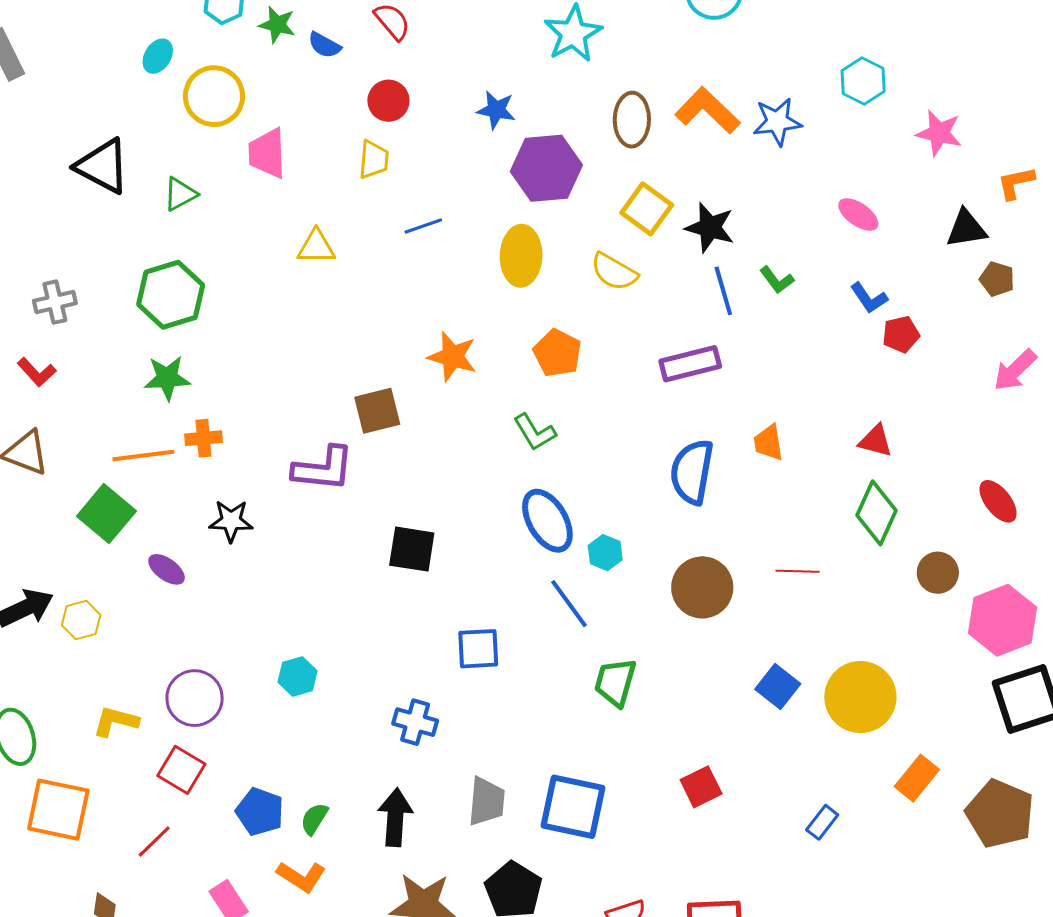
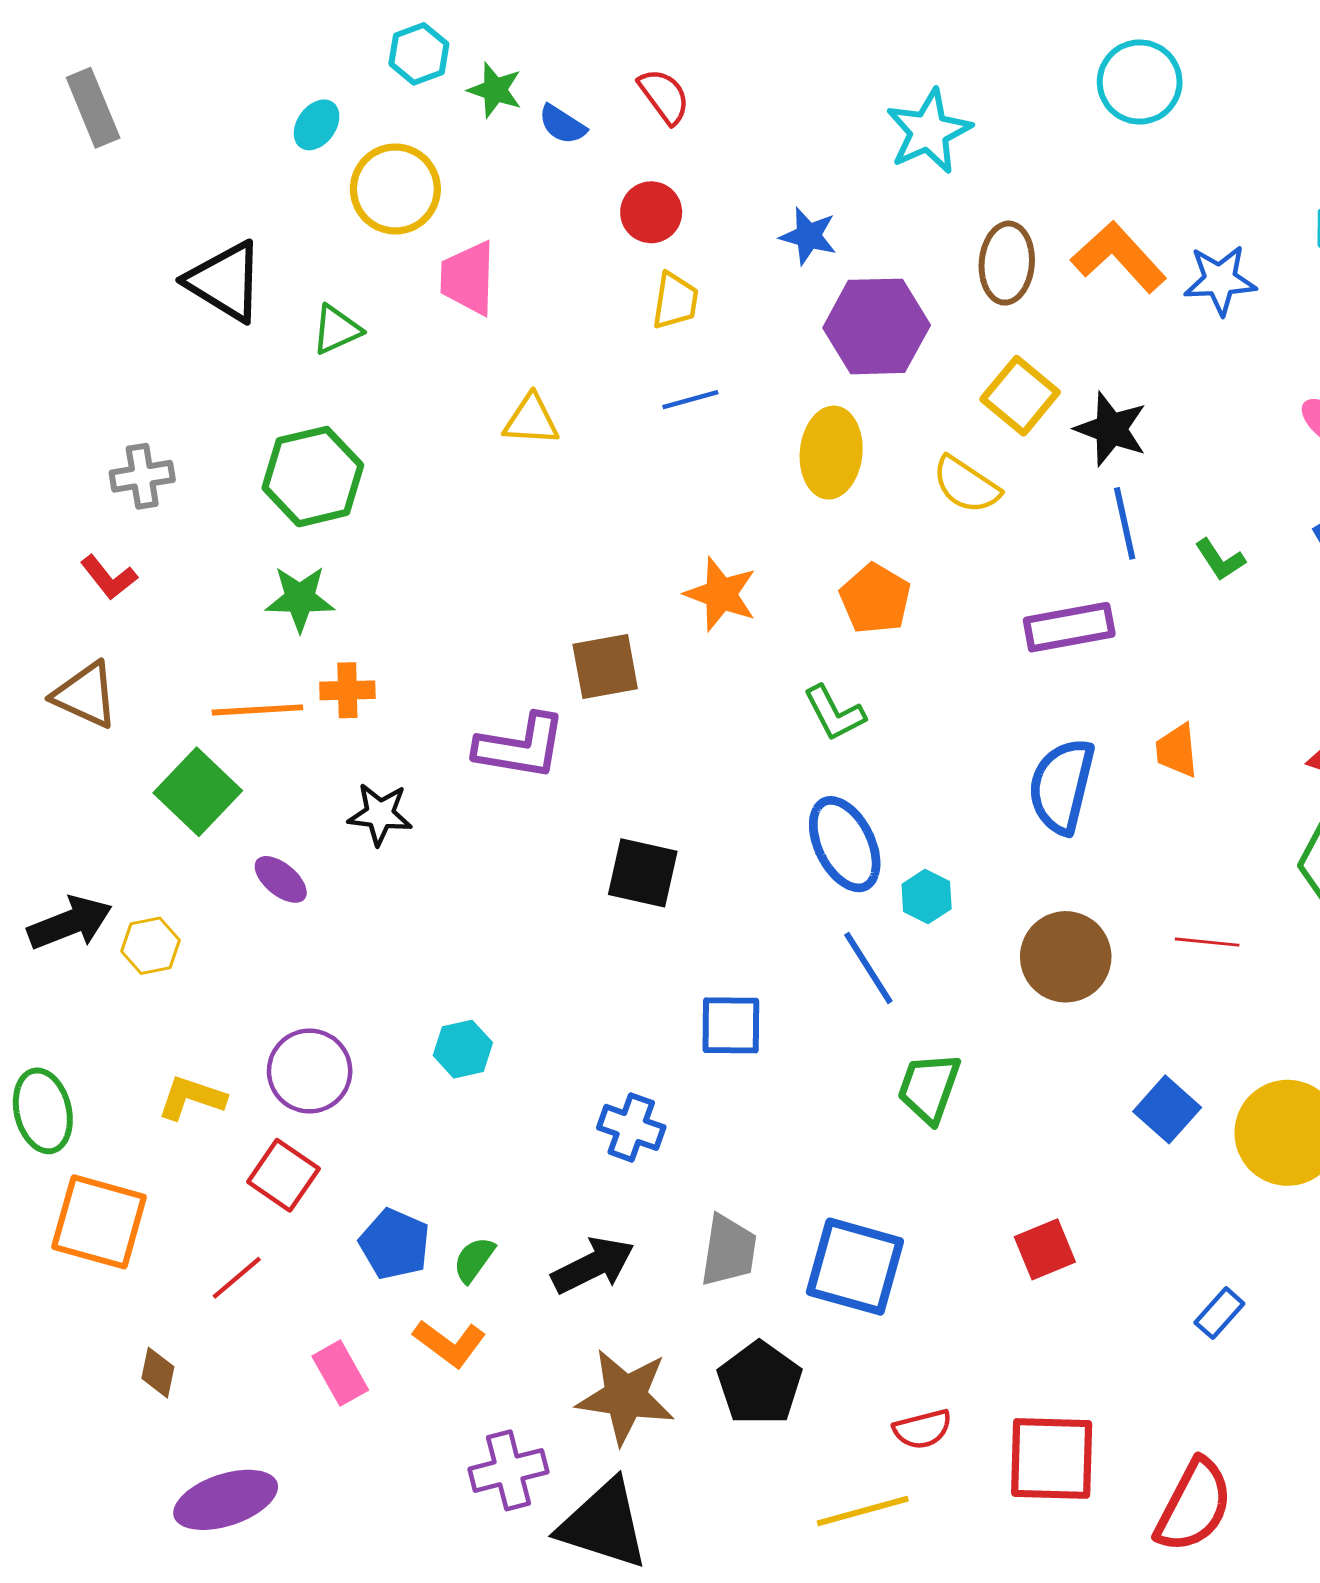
yellow trapezoid: (374, 160) -> (675, 301), moved
green L-shape: (777, 280) -> (1220, 560), moved
black arrow: (395, 817) -> (593, 1265), turned 56

